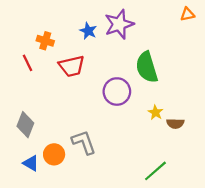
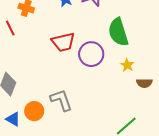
red trapezoid: (72, 66) -> (63, 42), moved
yellow star: (155, 112) -> (127, 65), moved

